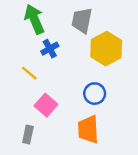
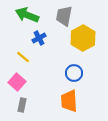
green arrow: (34, 19) -> (27, 15), turned -45
pink square: (46, 105) -> (17, 82), moved

